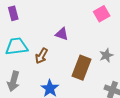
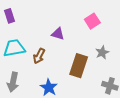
pink square: (102, 14) -> (92, 21), moved

